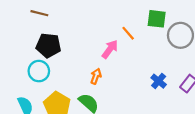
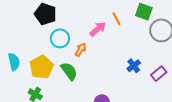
cyan circle: (39, 71) -> (60, 38), moved

